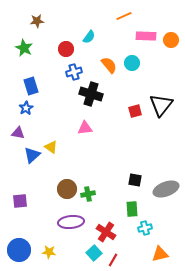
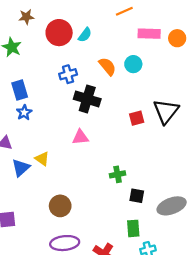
red circle: (66, 49) -> (59, 33), moved, size x1.5
blue star: (26, 108) -> (24, 112), moved
green cross: (88, 194) -> (118, 174), moved

